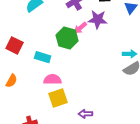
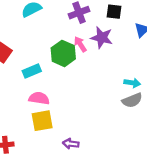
pink arrow: (80, 28) -> (80, 44), turned 88
cyan rectangle: (43, 57) -> (32, 71), turned -49

